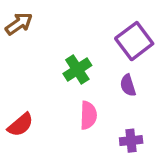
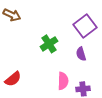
brown arrow: (19, 24) -> (12, 15), turned 60
pink semicircle: (88, 115) -> (63, 81), moved

